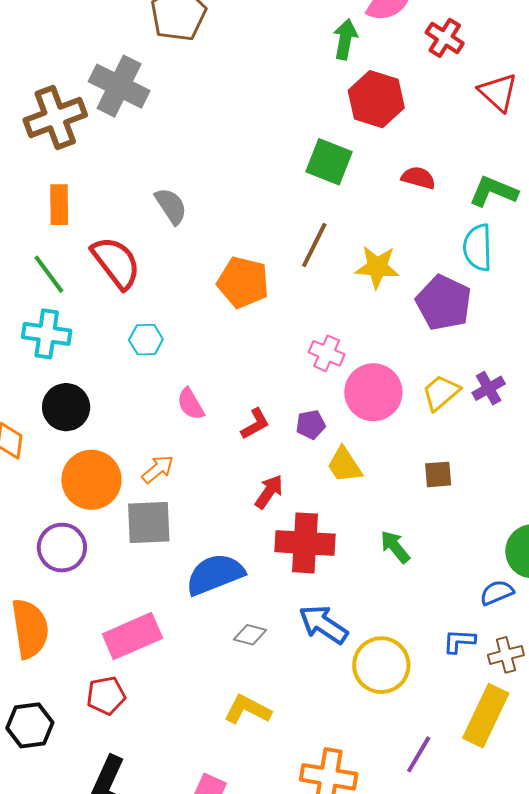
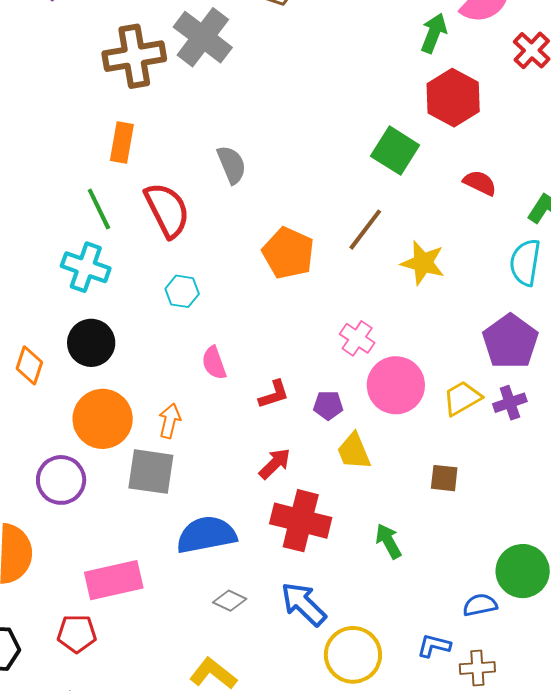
purple pentagon: (444, 303) -> (510, 342), moved
orange arrow: (158, 469) -> (170, 421), turned -48

